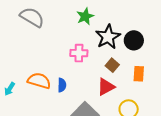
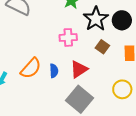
orange semicircle: (39, 81) -> (31, 68), turned 120
red triangle: (106, 87) -> (79, 69), moved

